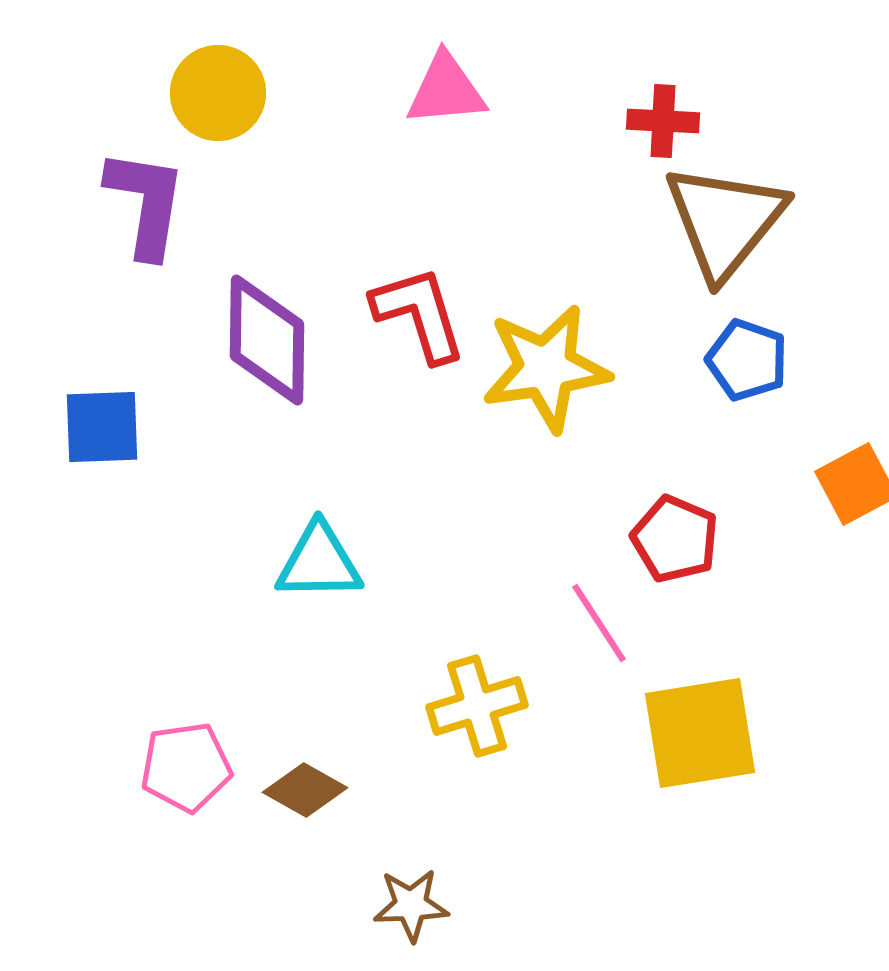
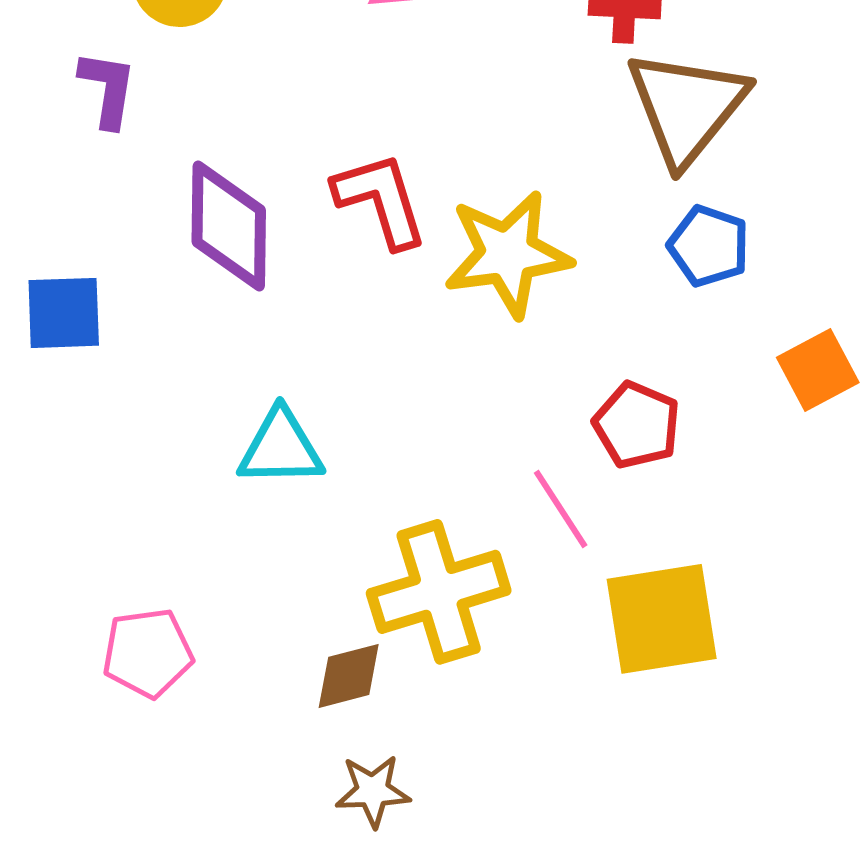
purple L-shape: (146, 203) -> (108, 89), size x0.7
yellow cross: (477, 706) -> (439, 592), size x1.4
brown diamond: (305, 790) -> (349, 676), moved, turned -44

